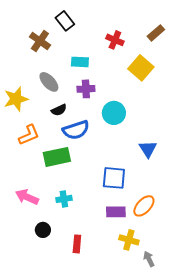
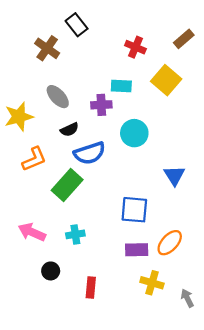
cyan rectangle: (80, 62) -> (121, 86), moved
green rectangle: (57, 157) -> (67, 185), turned -36
gray arrow: (149, 259) -> (187, 298), moved

